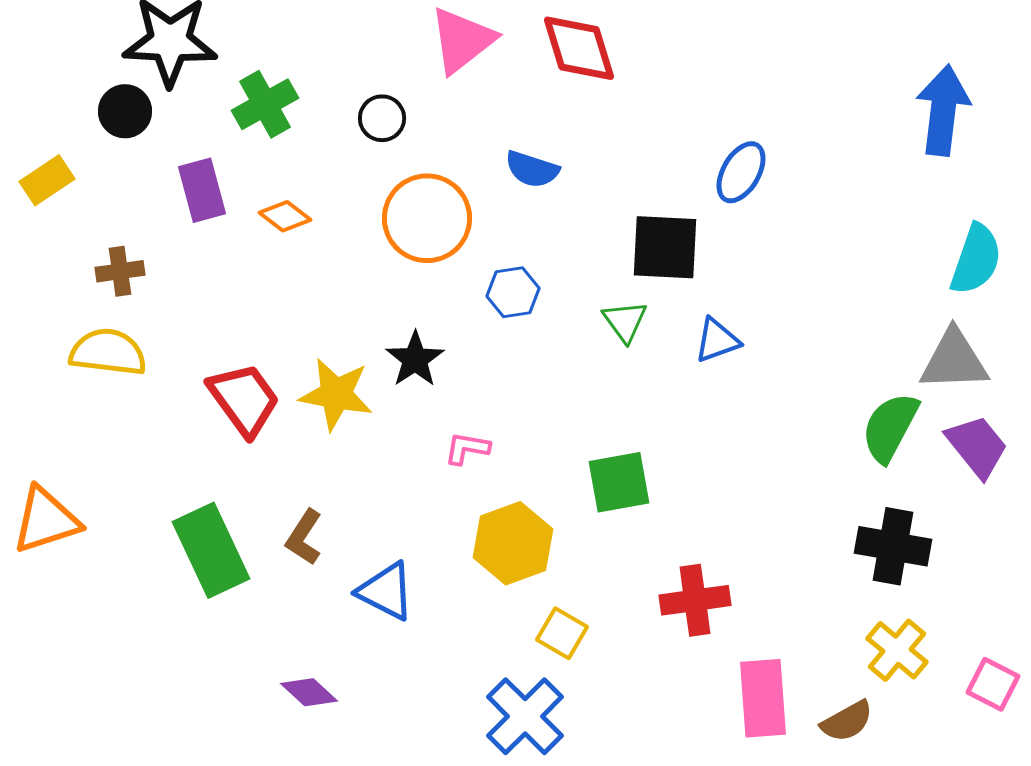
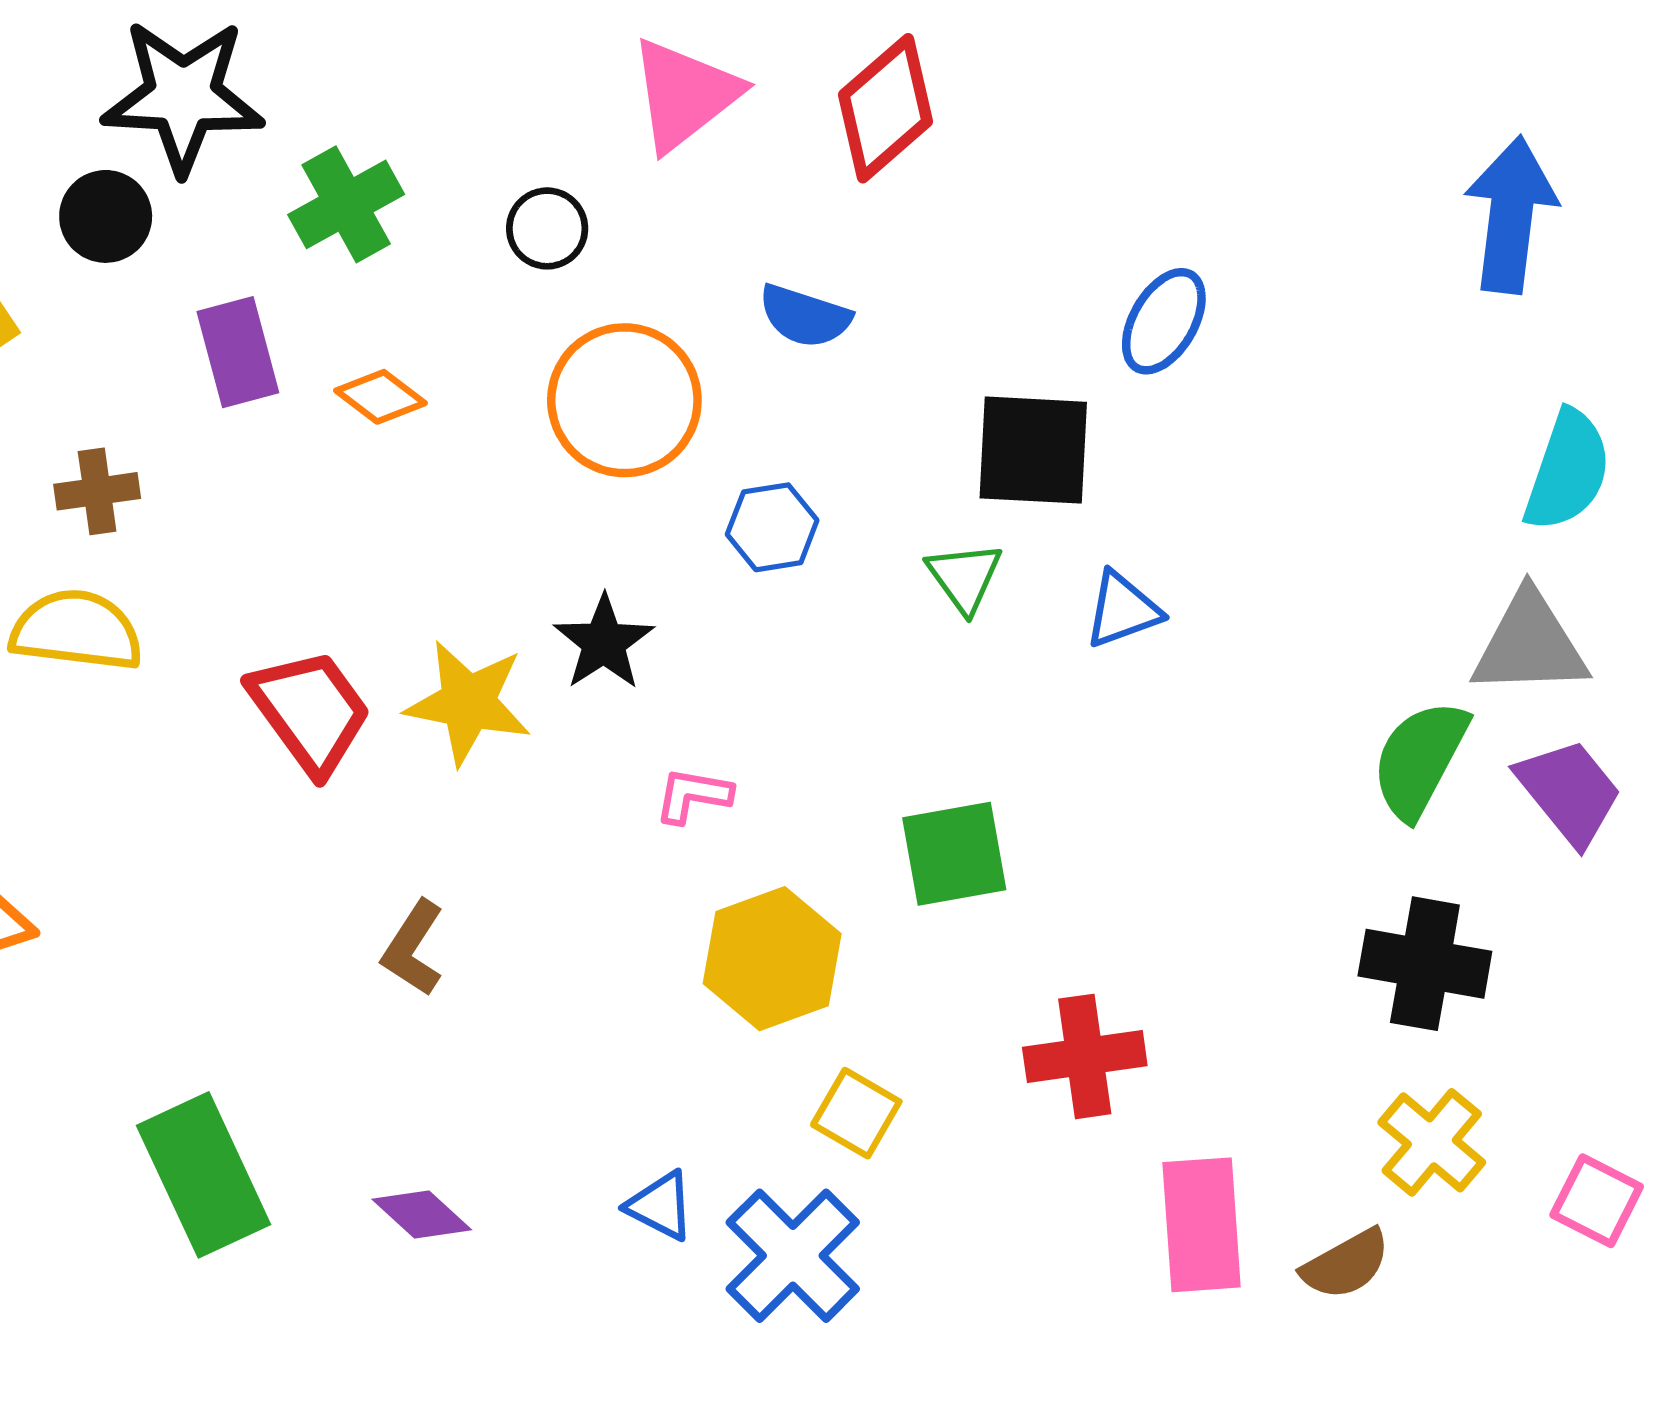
red diamond: (579, 48) -> (886, 108), turned 66
green rectangle: (211, 550) -> (204, 1175), moved
blue triangle: (386, 591) -> (660, 1206), moved, size x0.7

